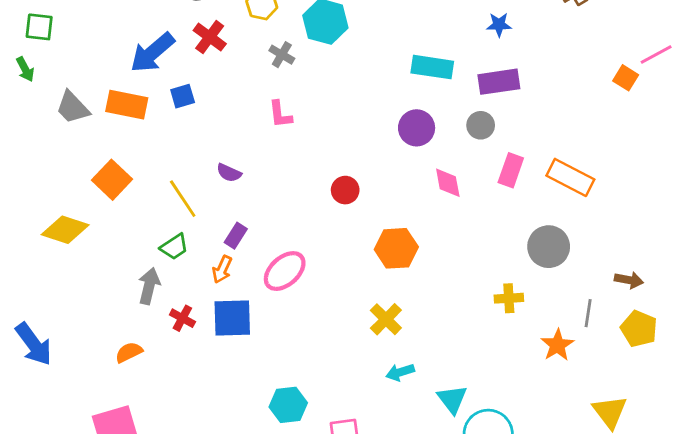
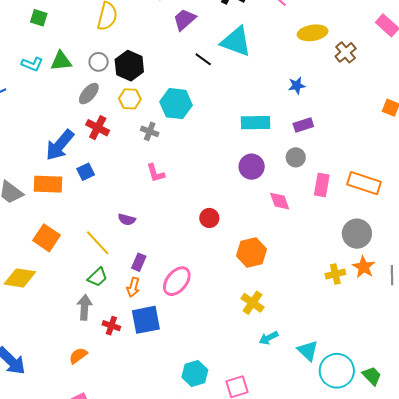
purple rectangle: (499, 82) -> (303, 125), size x0.7
orange star: (557, 345) -> (364, 267), moved

